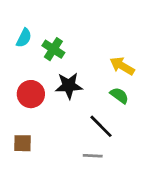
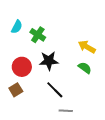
black line: (101, 126) -> (55, 90), moved
brown square: (22, 143) -> (16, 90), moved, turned -32

